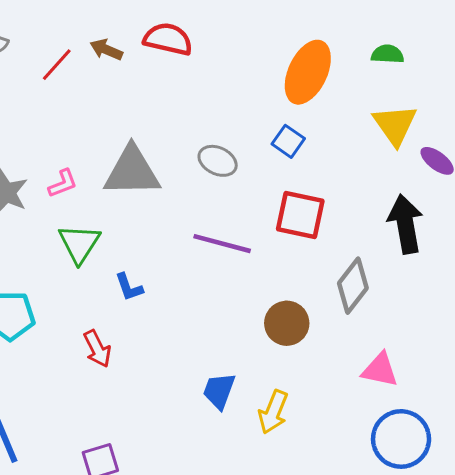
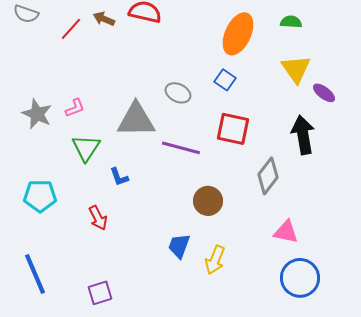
gray triangle: (132, 171) -> (136, 120), moved
brown circle: (287, 323) -> (208, 201), moved

